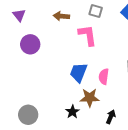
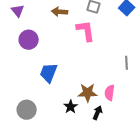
blue trapezoid: (79, 72) -> (49, 73), moved
pink semicircle: (104, 77) -> (110, 93), moved
black arrow: (111, 117) -> (98, 113), moved

